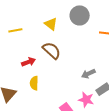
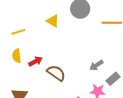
brown semicircle: (52, 50) -> (56, 73), moved
yellow semicircle: (34, 83) -> (17, 56), moved

